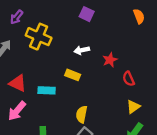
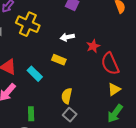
red semicircle: (129, 79) -> (110, 64), size x1.6
cyan rectangle: (47, 90) -> (35, 74), turned 42

